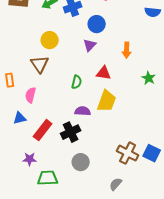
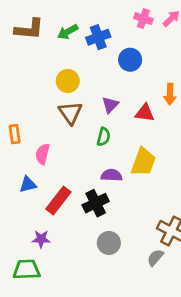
purple triangle: (90, 45) -> (110, 105), moved
brown triangle: (40, 64) -> (70, 113), moved
red triangle: (104, 73) -> (145, 113), moved
green trapezoid: (48, 178) -> (27, 269), moved
gray semicircle: (116, 184) -> (155, 258), moved

